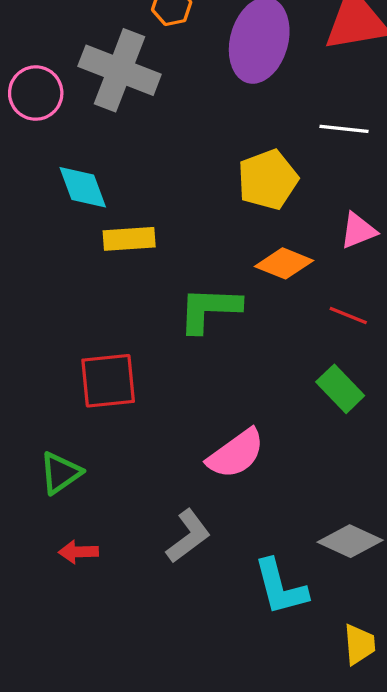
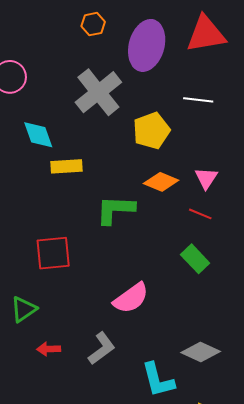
gray cross: (120, 70) -> (98, 92), moved, turned 30
pink triangle: (358, 231) -> (206, 178), moved, turned -35
red arrow: (78, 552) -> (49, 349), moved

